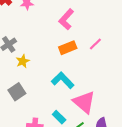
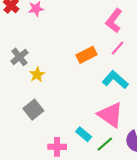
pink L-shape: (66, 19) -> (114, 21), moved
cyan L-shape: (63, 80) -> (115, 80), moved

